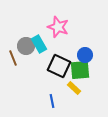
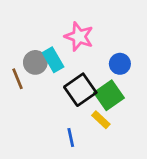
blue circle: (85, 55) -> (120, 64), moved
black square: (59, 66) -> (80, 90), turned 30
green square: (80, 70) -> (109, 95), turned -30

